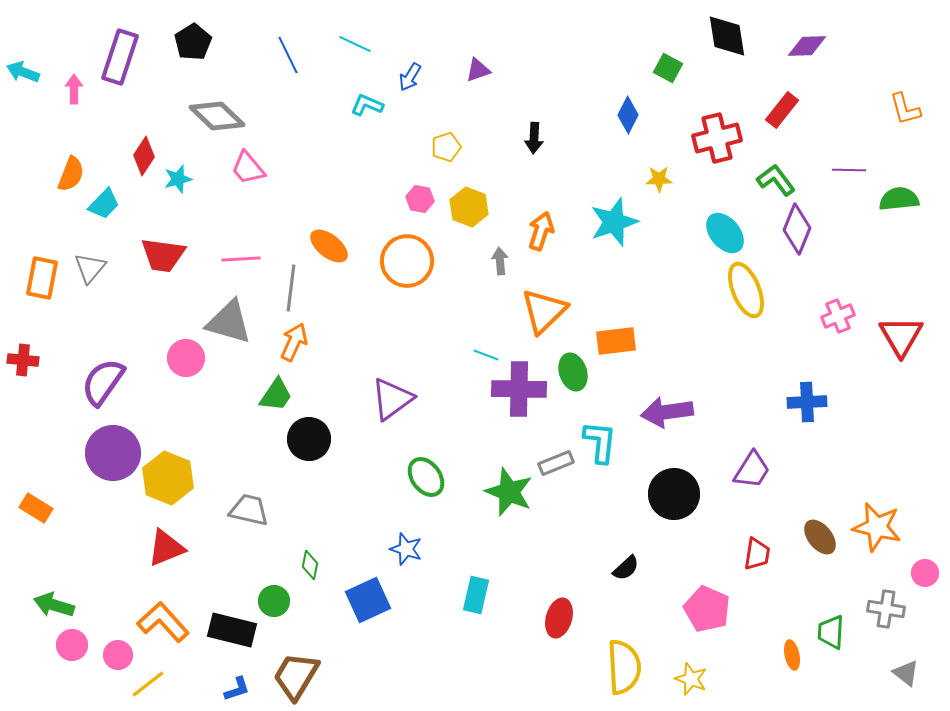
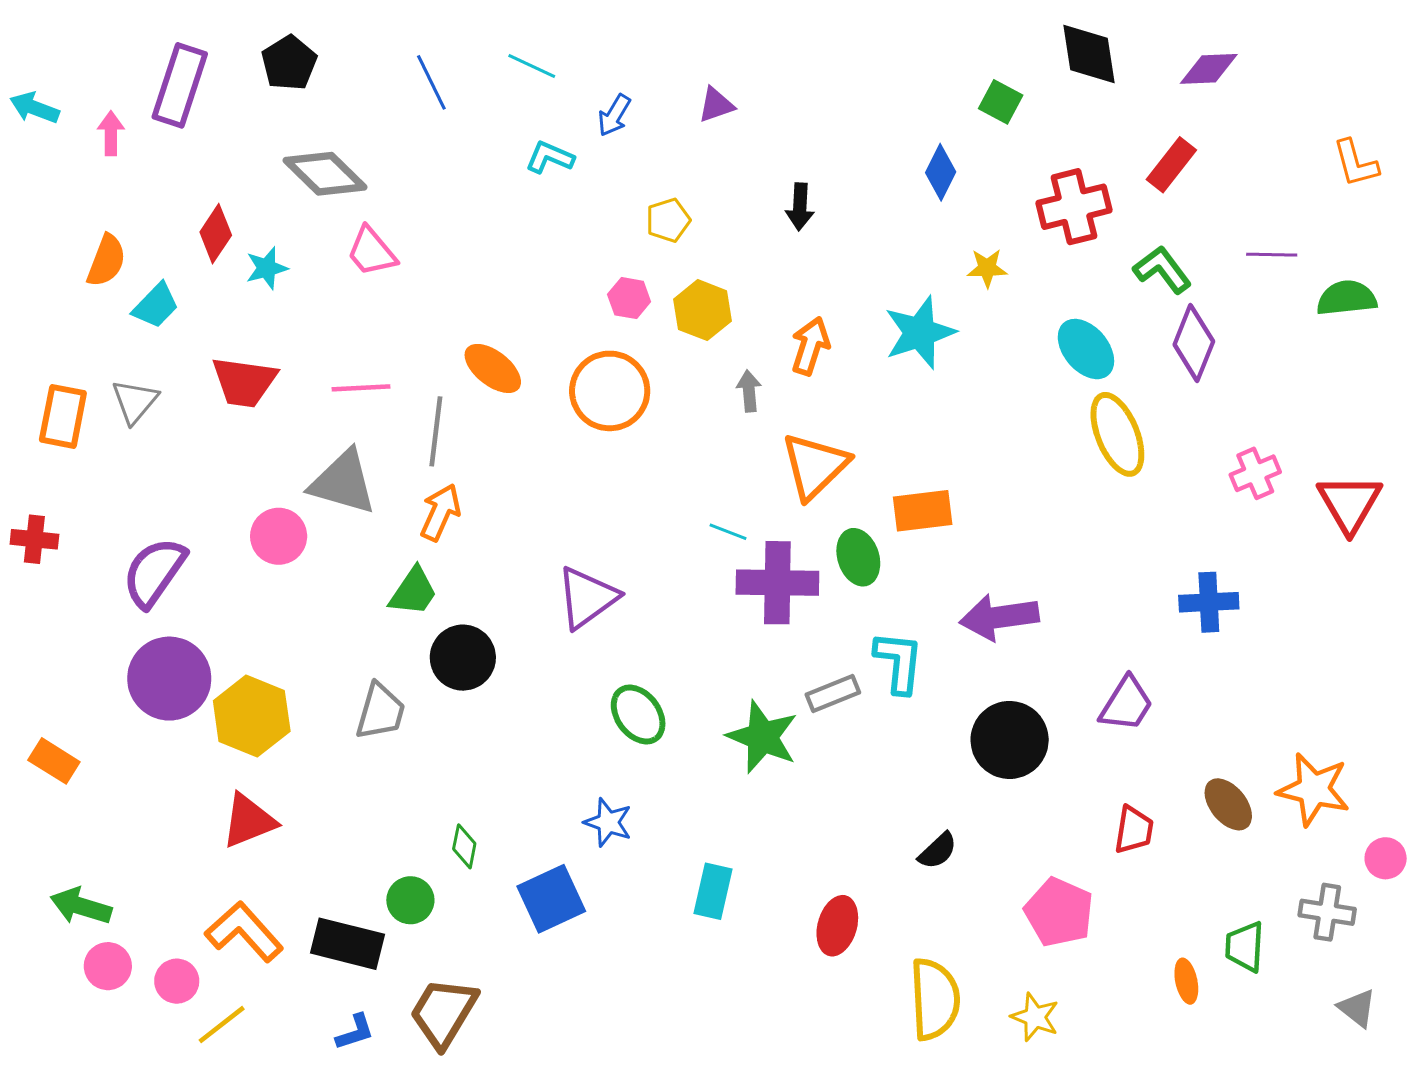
gray trapezoid: (249, 510) -> (380, 711), moved, turned 93

